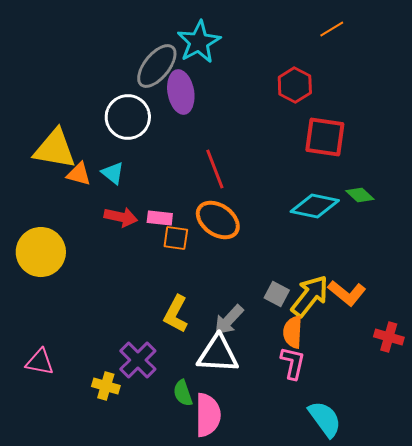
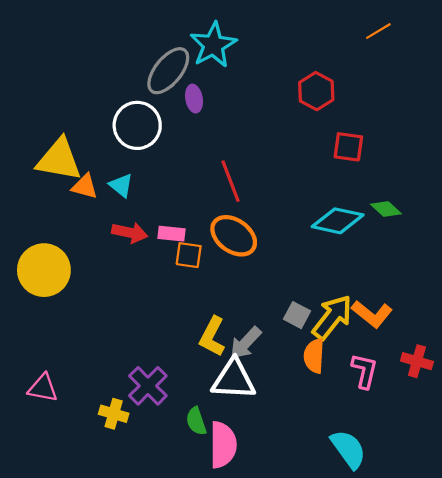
orange line: (332, 29) -> (378, 31), moved
purple ellipse: (181, 92) -> (194, 99), size x0.6
red square: (325, 137) -> (348, 147), size x0.7
yellow L-shape: (176, 314) -> (212, 337), moved
pink L-shape: (293, 363) -> (364, 371), moved

